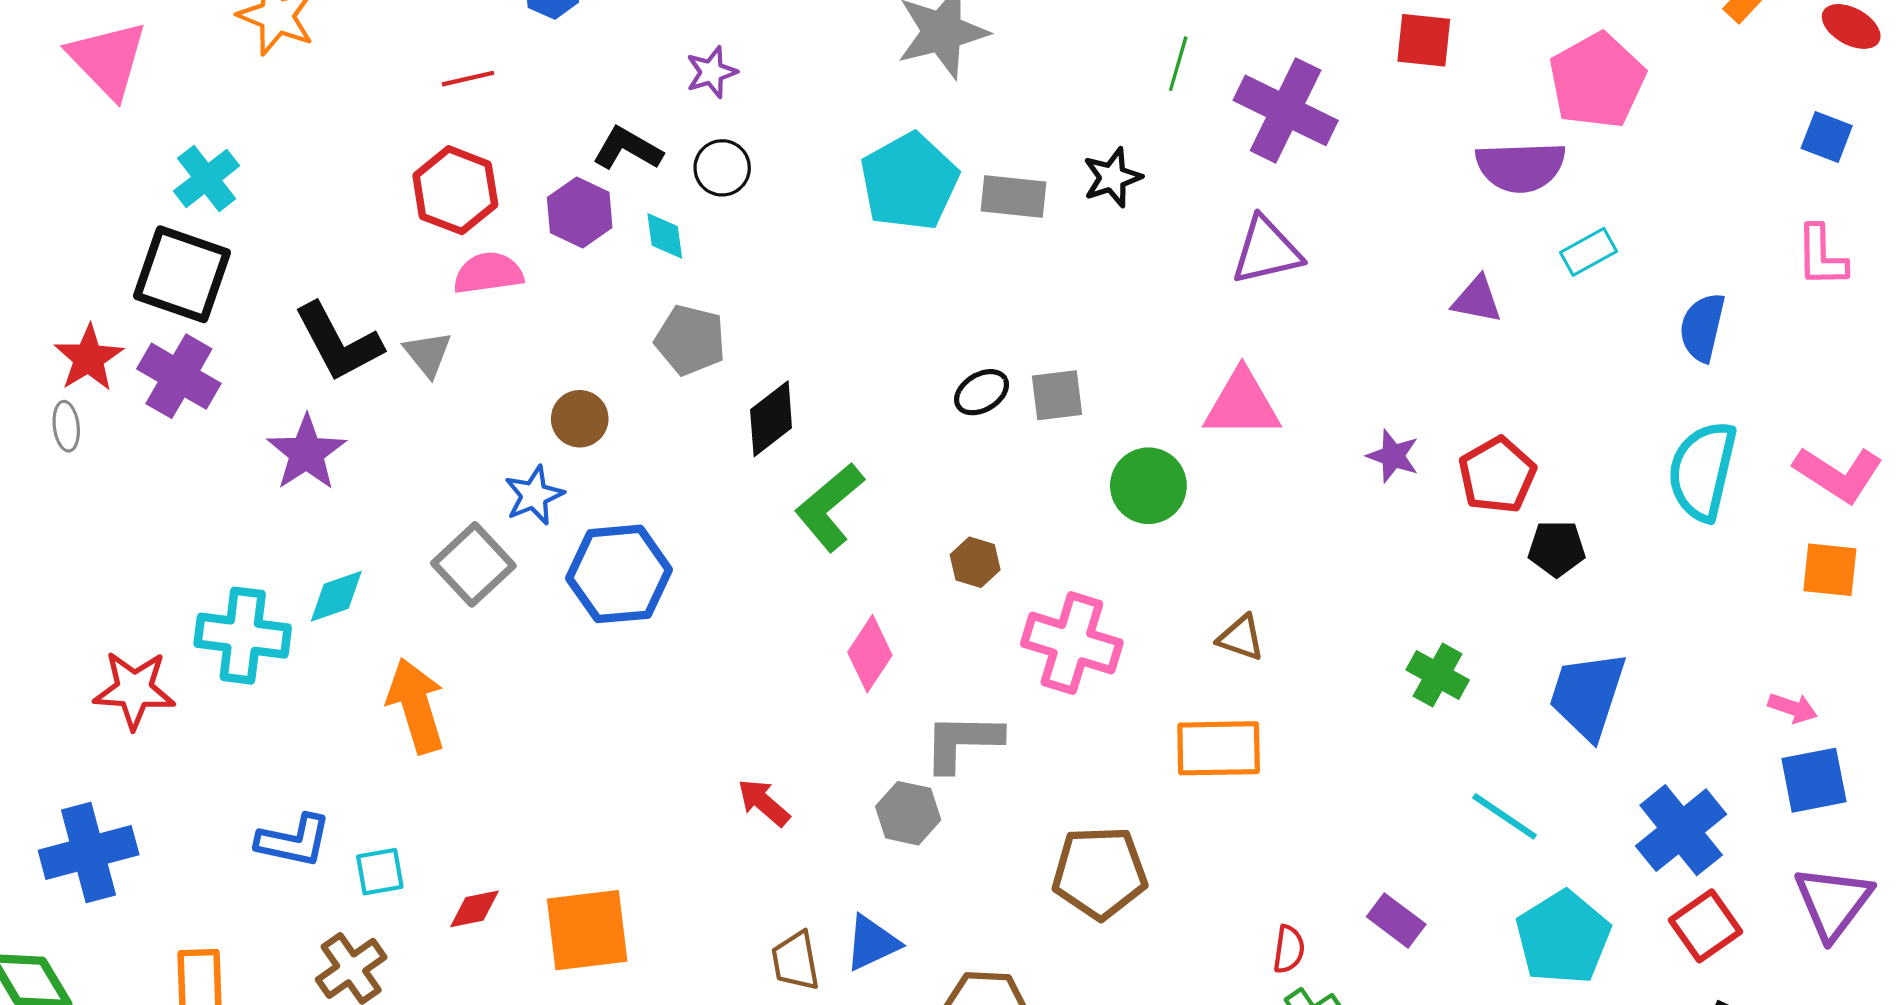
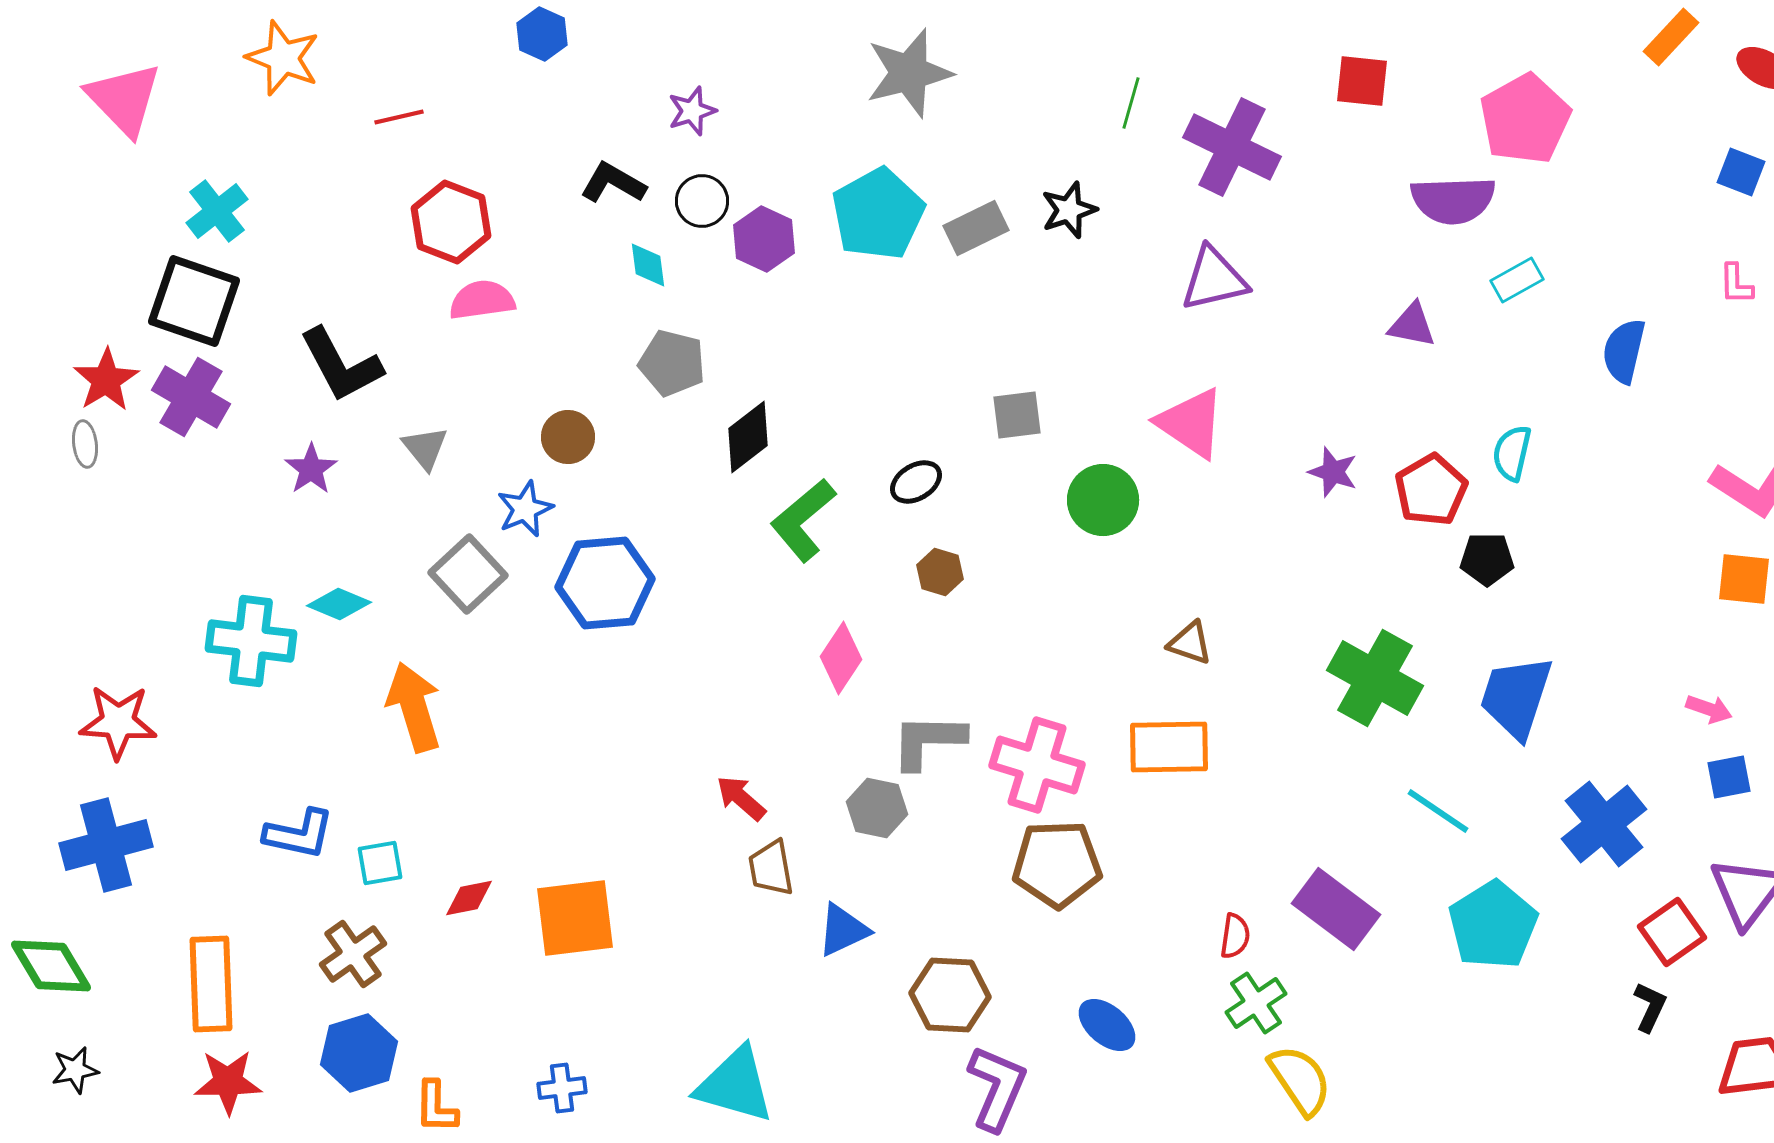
red line: (468, 79) -> (399, 117), moved
gray rectangle: (1013, 197) -> (976, 228), turned -32
purple hexagon: (580, 213) -> (764, 239), moved
pink L-shape: (1821, 256) -> (1736, 284), size x0.7
gray triangle: (428, 354) -> (425, 448), moved
black ellipse: (982, 392) -> (916, 482), moved
pink triangle: (1242, 404) -> (1191, 423), turned 34
purple star: (306, 453) -> (311, 469), size x0.7
cyan semicircle: (1702, 471) -> (1512, 453), moved, size x0.6
cyan diamond: (336, 596) -> (339, 604), turned 42
pink cross: (1072, 643) -> (1037, 765), moved
green cross: (1438, 675) -> (1375, 678), size x1.6
red star: (134, 690) -> (118, 722), moved
blue square: (1814, 780) -> (1729, 777), size x0.7
purple rectangle: (1396, 921) -> (1336, 909), size x1.6
red square: (1706, 926) -> (1672, 932), moved
brown trapezoid: (795, 961) -> (771, 868), moved

